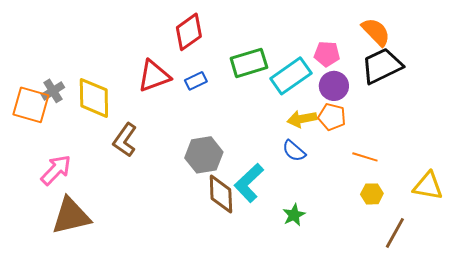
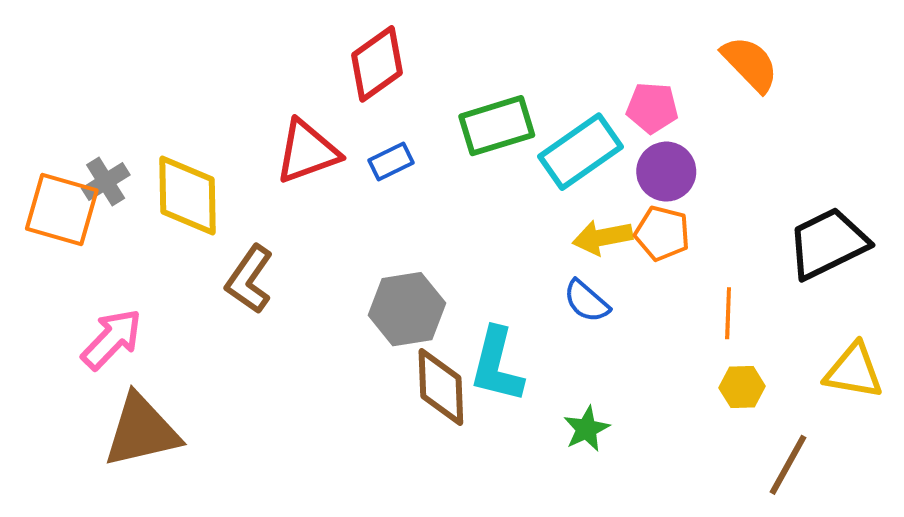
black trapezoid: (382, 66) -> (828, 243), moved
orange line: (365, 157) -> (728, 313), turned 75
cyan L-shape: (249, 183) -> (497, 365), turned -33

